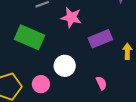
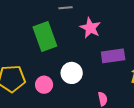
green rectangle: (30, 37) -> (45, 36), turned 32

